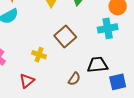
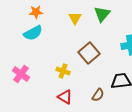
red triangle: (27, 81) -> (65, 97), moved, turned -49

